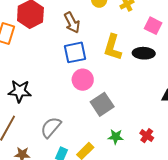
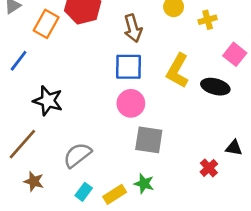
gray square: (102, 104) -> (149, 140), turned 30
red cross: (147, 136) -> (209, 168), moved
green star: (116, 137) -> (144, 184), moved

